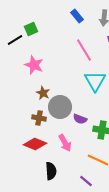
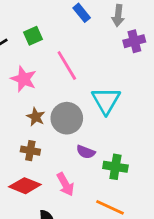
green square: (31, 29) -> (33, 36), moved
pink line: (84, 50) -> (67, 65), moved
gray circle: (60, 107) -> (67, 118), moved

